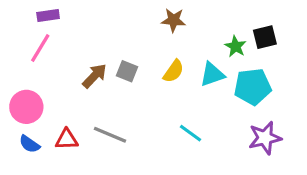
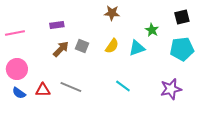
purple rectangle: (48, 15) -> (57, 25), moved
black square: (265, 37) -> (182, 17), moved
pink line: (40, 48) -> (15, 33), moved, turned 48
cyan pentagon: (253, 87) -> (182, 49), moved

